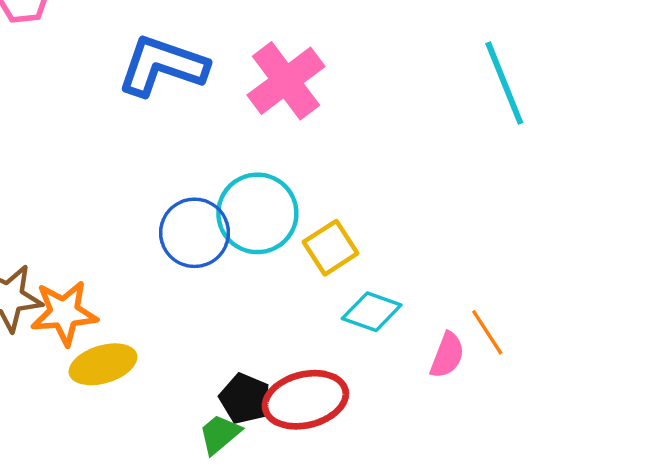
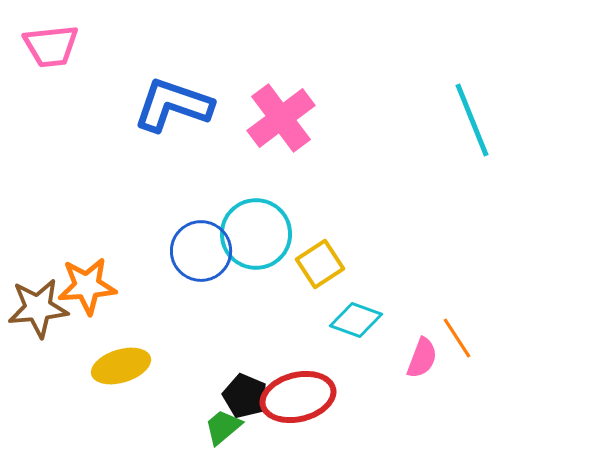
orange star: (64, 313) -> (87, 286), moved

